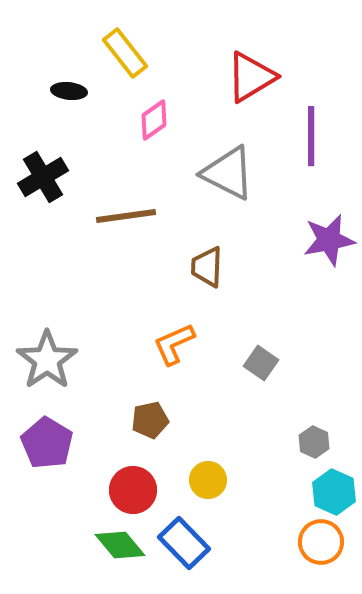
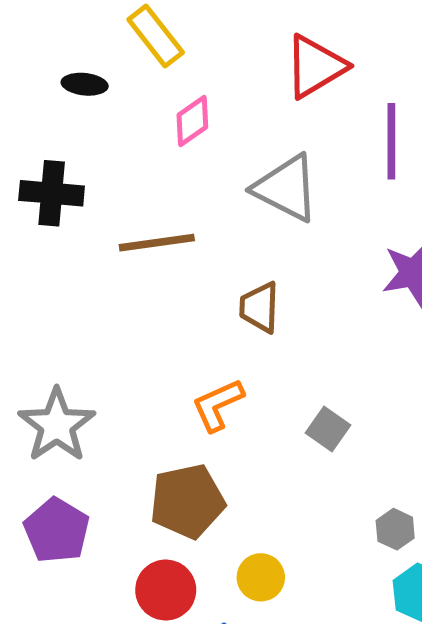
black cross: (43, 177) -> (52, 193), turned 36
brown pentagon: (150, 420) -> (187, 501), size x1.6

